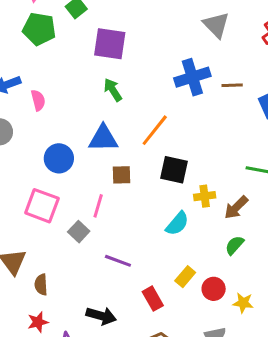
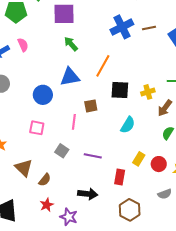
pink semicircle: (38, 100) -> (23, 45), moved
brown square: (121, 175) -> (91, 106), moved
yellow cross: (205, 196) -> (148, 92), moved
pink square: (42, 206) -> (37, 128), size x0.7
gray square: (79, 232) -> (62, 151), moved
brown semicircle: (41, 285) -> (45, 180), turned -128
red rectangle: (153, 299) -> (120, 177), turned 49

